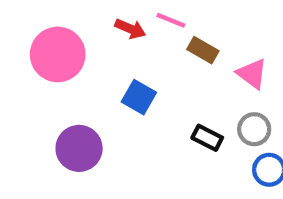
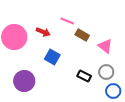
red arrow: (130, 29) -> (43, 32), moved

